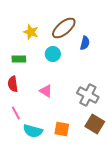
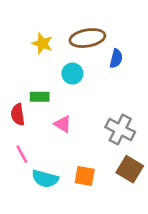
brown ellipse: (64, 28) -> (87, 38), turned 30
green rectangle: (19, 59) -> (40, 97), moved

